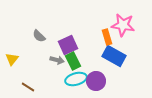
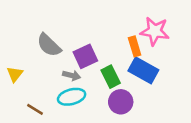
gray semicircle: (39, 36) -> (49, 45), size x1.5
green rectangle: (73, 61) -> (111, 77), moved
cyan ellipse: (76, 79) -> (72, 97), moved

